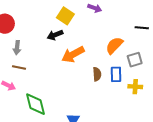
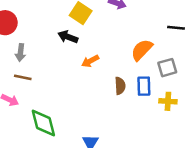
black arrow: (55, 35) -> (68, 37), turned 42
orange arrow: (73, 54) -> (90, 61), size x0.6

